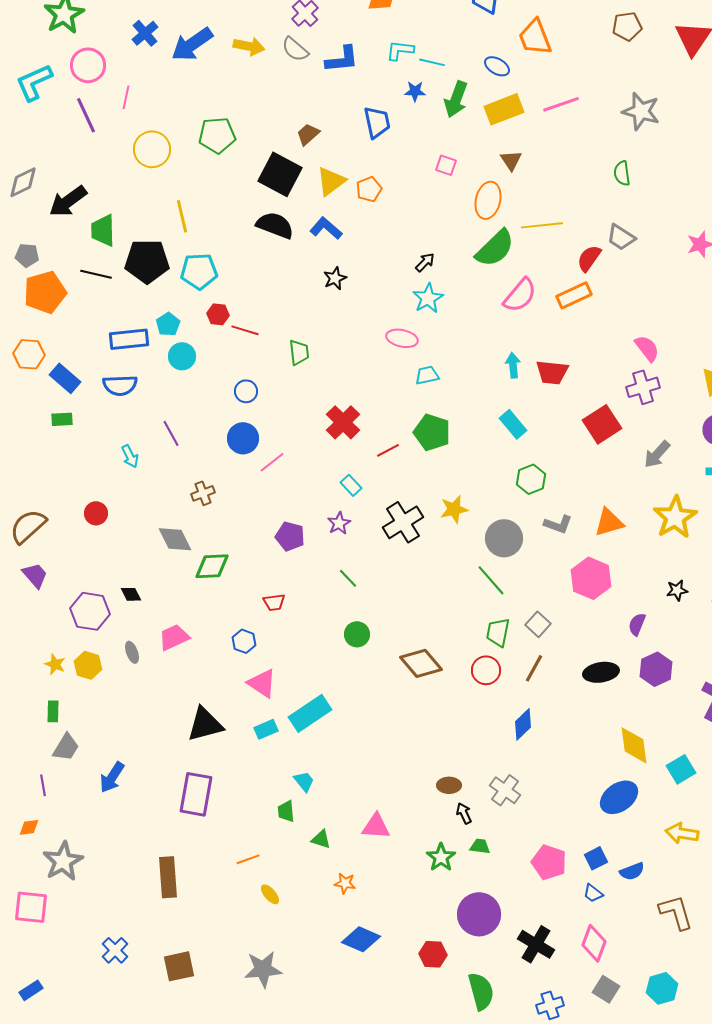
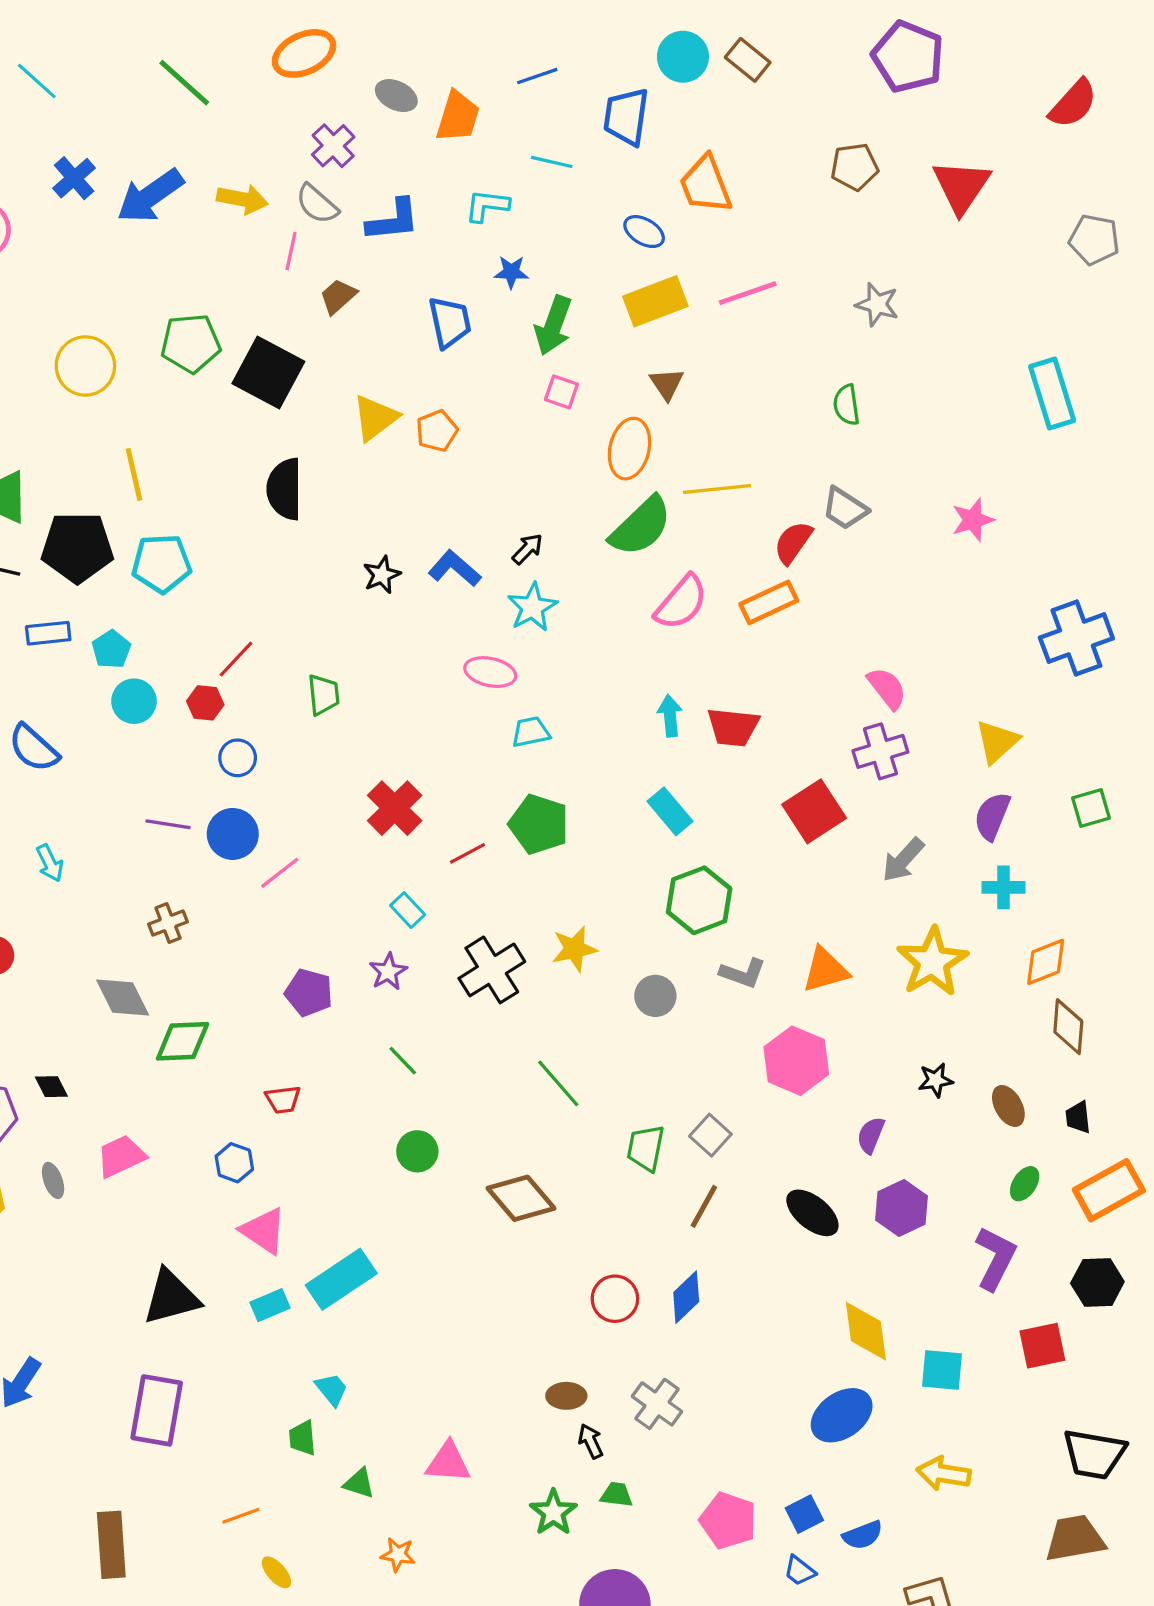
cyan line: (432, 62) -> (552, 162), moved
pink line: (126, 97) -> (291, 251), moved
green arrow: (456, 99) -> (553, 325), moved
gray star: (641, 111) -> (877, 304), size x0.7
brown trapezoid: (308, 134) -> (338, 296), moved
black square: (280, 174) -> (268, 372), moved
black semicircle: (275, 225) -> (285, 489), turned -111
blue L-shape: (326, 228) -> (455, 568), moved
red hexagon: (218, 314) -> (205, 703), moved
red line: (245, 330) -> (236, 659), turned -64
blue rectangle: (129, 339) -> (48, 633), moved, size x0.7
blue semicircle: (120, 385) -> (34, 748), turned 44
purple line: (171, 433) -> (168, 824), moved, turned -52
green hexagon: (531, 479) -> (699, 900), size x1.4
gray circle: (504, 538) -> (655, 996), size x0.7
green line: (491, 580) -> (558, 1083), moved
red circle: (486, 670) -> (615, 1299), moved
black ellipse: (601, 672) -> (812, 1213), turned 48
cyan square: (681, 769) -> (942, 1370), turned 36

